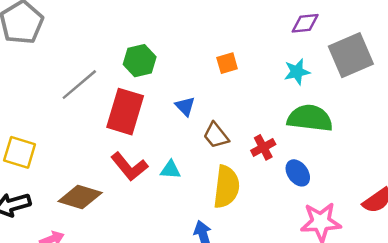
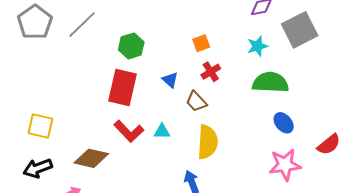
gray line: (79, 85) -> (82, 25), moved
red cross: (263, 147) -> (211, 72), moved
blue ellipse: (298, 173) -> (284, 123), moved

